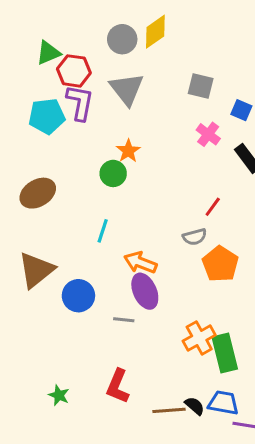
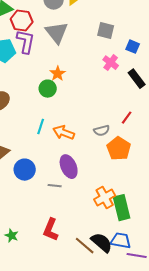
red line: (213, 207) -> (127, 118), moved
orange arrow: (140, 263) -> (64, 133), moved
black semicircle: (195, 406) -> (102, 243), size x1.6
brown line: (169, 410) -> (85, 246), turned 45

